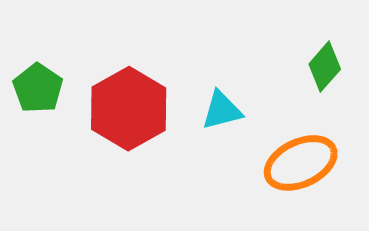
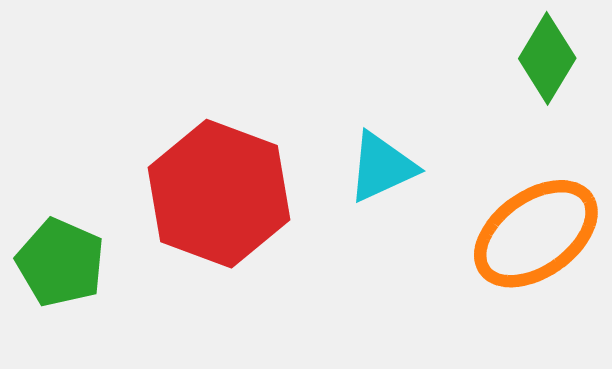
green pentagon: (38, 88) -> (60, 263), moved

